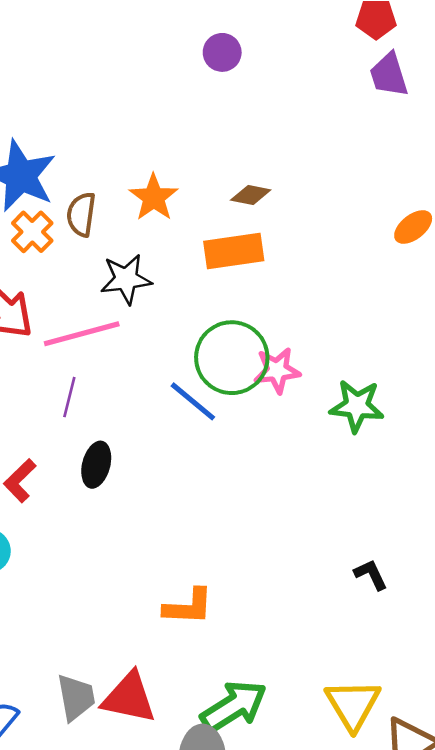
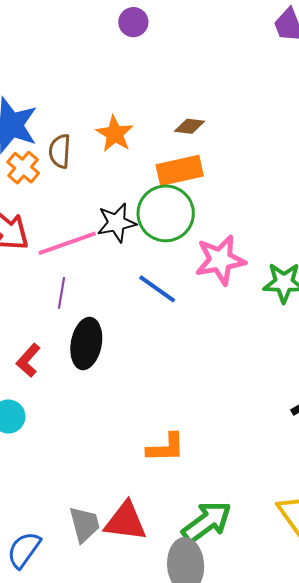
purple circle: (222, 52) -> (133, 22), moved
black star: (126, 279) -> (117, 223), moved
green circle: (232, 358) -> (166, 213), moved
pink star: (277, 370) -> (220, 260), size x1.4
black ellipse: (96, 465) -> (86, 343), size x1.4

